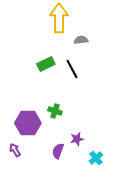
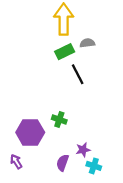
green rectangle: (46, 64) -> (65, 52), moved
cyan cross: (96, 158) -> (94, 166), moved, turned -32

